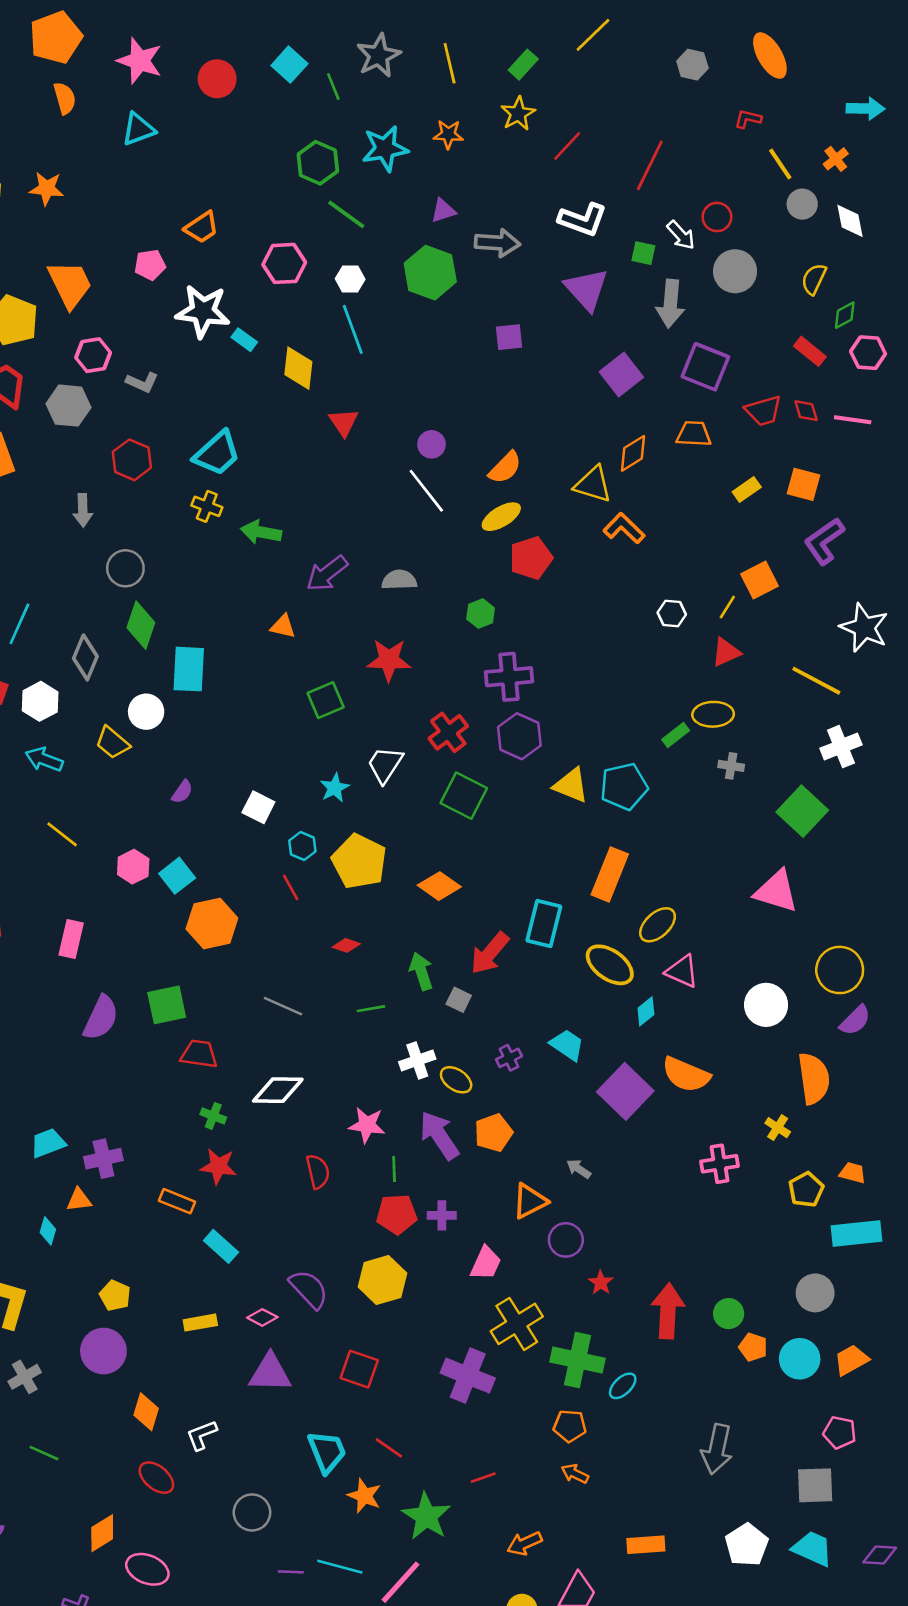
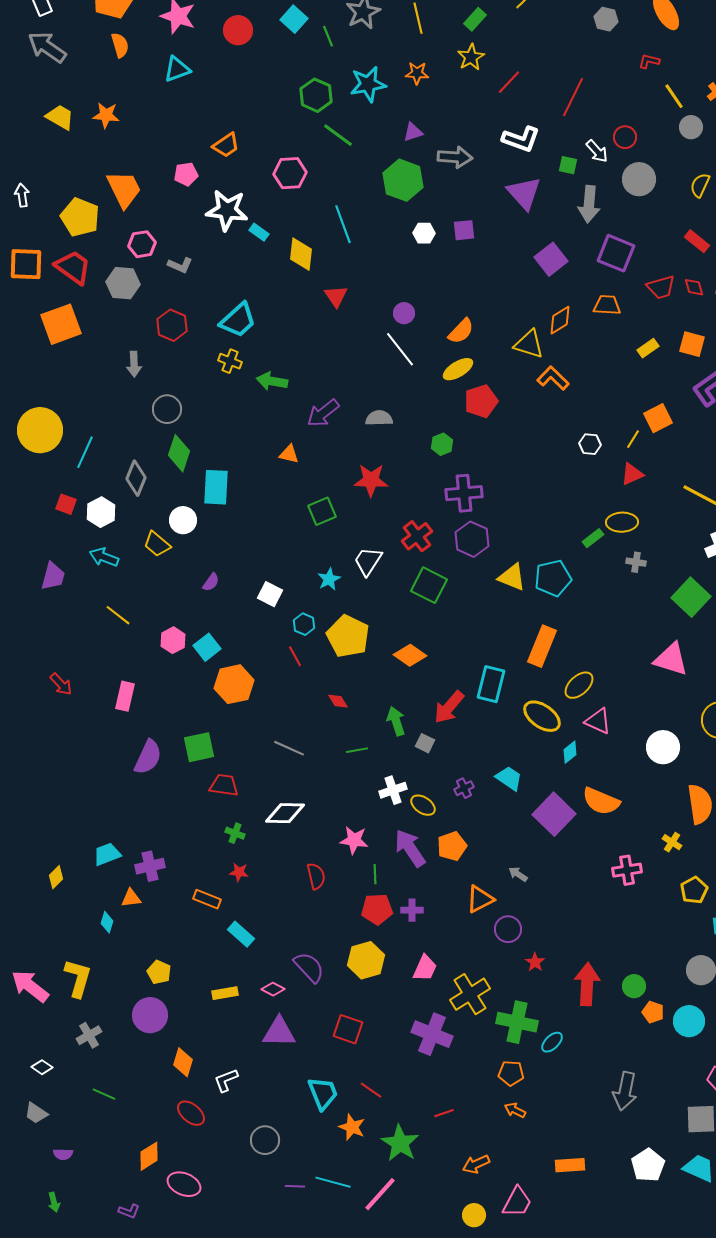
white hexagon: (350, 279) -> (424, 233), moved
red diamond: (346, 945) -> (338, 701), turned 40
red star: (218, 1166) -> (239, 872), size x0.7
pink trapezoid: (486, 1263) -> (425, 968), moved

